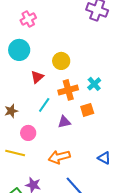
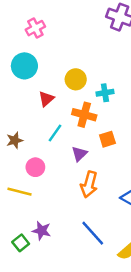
cyan cross: (94, 84) -> (105, 93), moved, turned 32
orange cross: (68, 90) -> (84, 115), turned 30
purple triangle: (64, 122) -> (79, 154), turned -32
orange arrow: (59, 157) -> (89, 184), moved, turned -60

